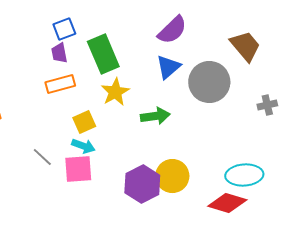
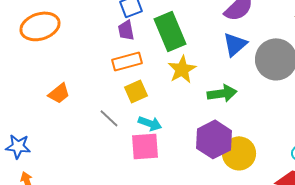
yellow square: (84, 122) -> (136, 91), moved
gray line: (42, 157) -> (109, 118), moved
purple hexagon: (142, 184) -> (214, 139), moved

